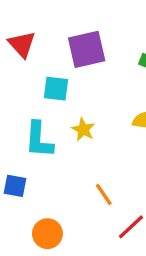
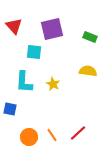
yellow star: (83, 130) -> (53, 84), moved
orange line: (104, 194) -> (52, 135), moved

